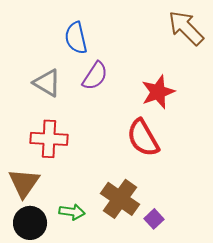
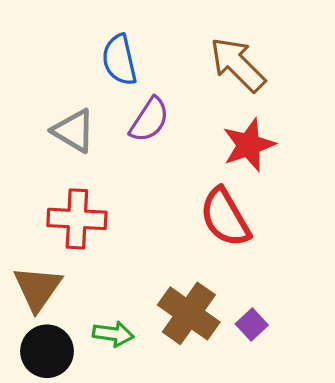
brown arrow: (186, 28) -> (238, 65), moved
purple square: (154, 219) -> (252, 324), moved

